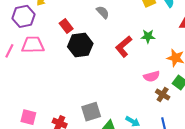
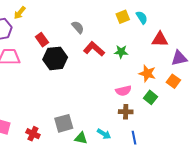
red L-shape: (124, 47) -> (94, 49), moved, turned 80
brown cross: (163, 94) -> (126, 112), moved, turned -32

